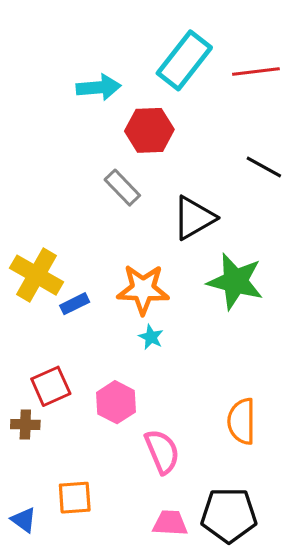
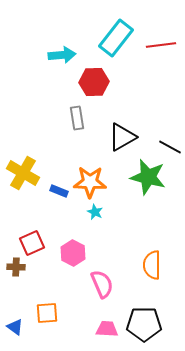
black line: (264, 167) -> (170, 147), moved
gray rectangle: (122, 188) -> (77, 118), turned 35
blue rectangle: (75, 304) -> (59, 191), moved, turned 48

